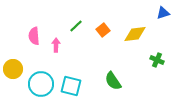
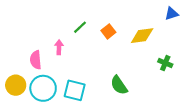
pink semicircle: (34, 36) -> (36, 60), moved
yellow circle: (13, 69) -> (16, 85), moved

